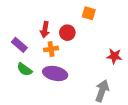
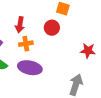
red circle: (67, 33) -> (52, 28), moved

